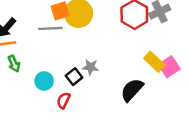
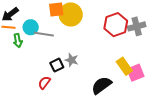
gray line: (50, 28) -> (44, 34), moved
green arrow: (14, 64) -> (18, 41), moved
cyan circle: (44, 81) -> (31, 27), moved

